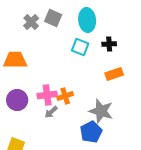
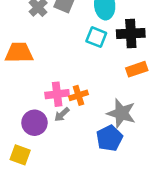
black cross: (109, 44) -> (131, 34), size x1.6
purple circle: (17, 100) -> (34, 123), moved

